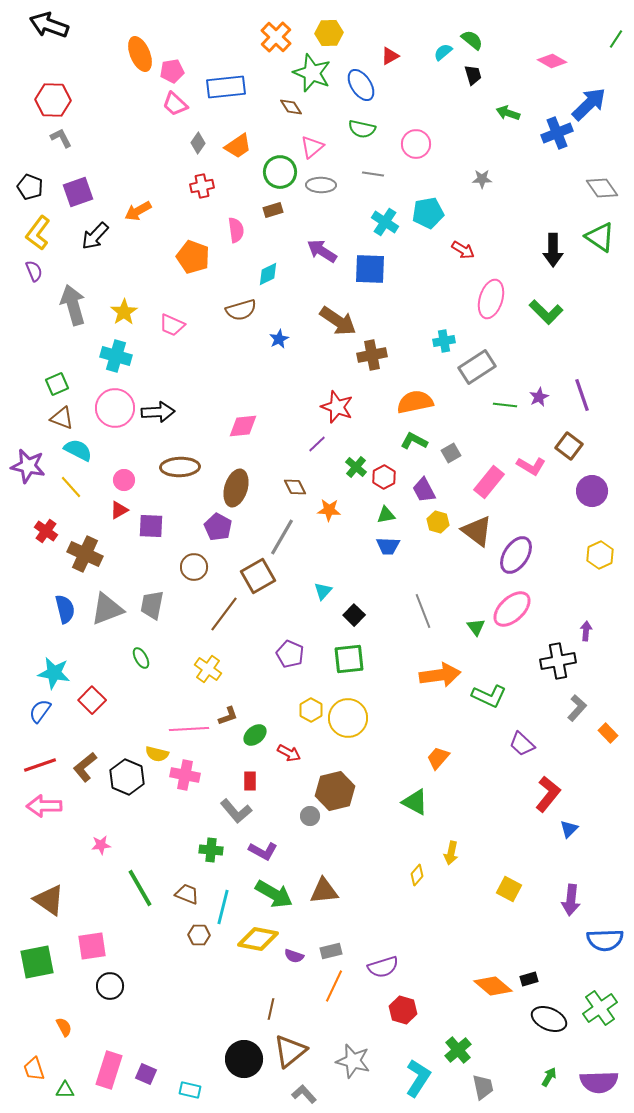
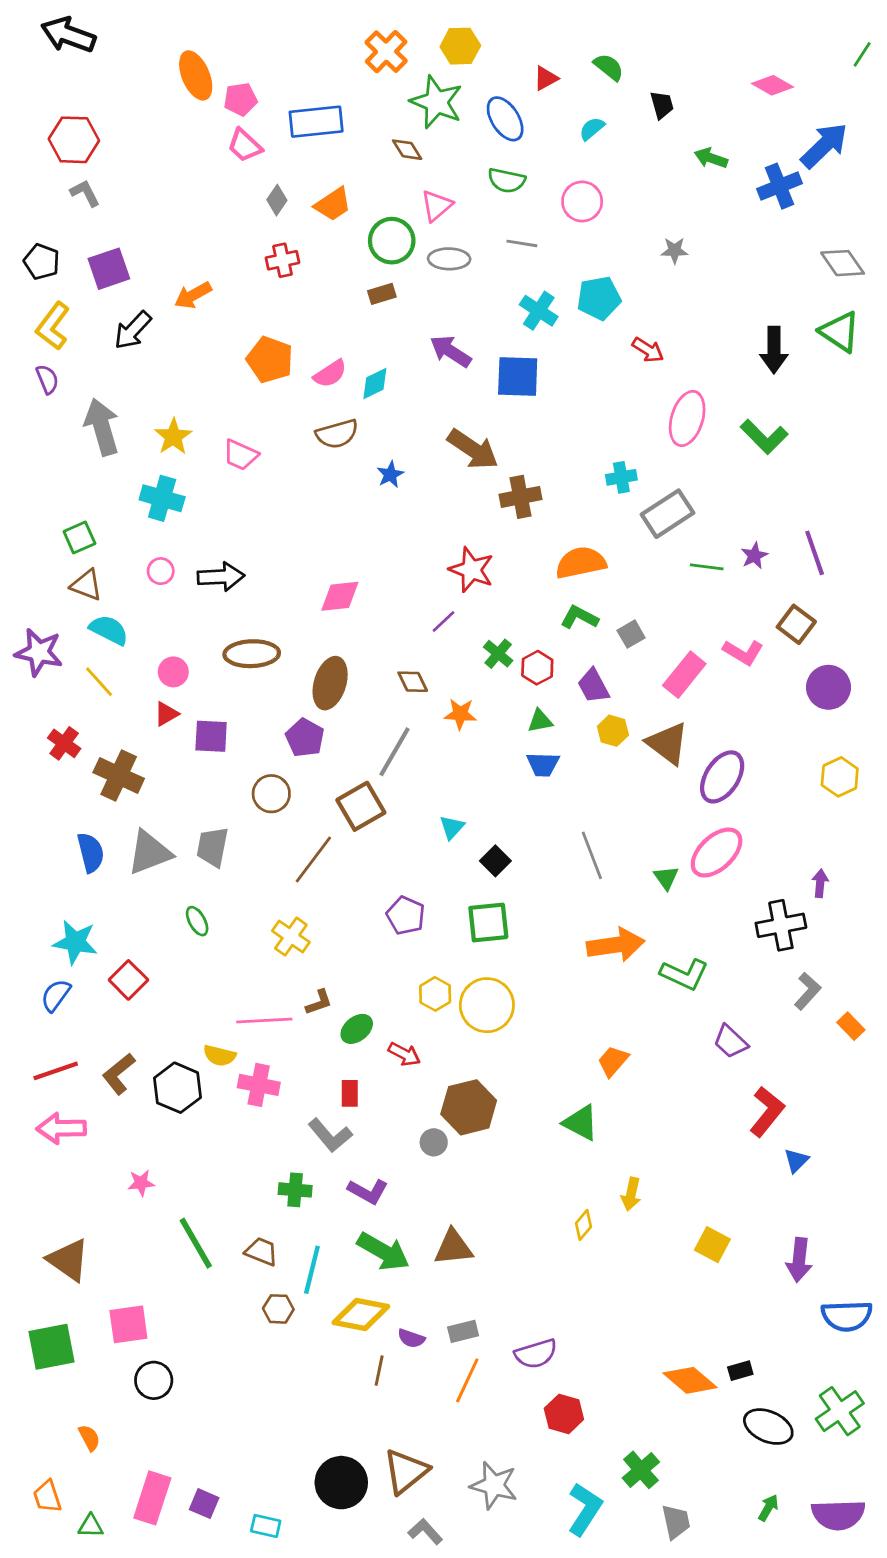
green semicircle: (472, 40) -> (609, 67), moved
cyan semicircle: (443, 52) -> (592, 129), moved
pink semicircle: (236, 230) -> (330, 374), moved, turned 65
pink circle: (115, 408) -> (161, 571), size x0.5
brown line: (271, 1009) -> (379, 1371), moved

